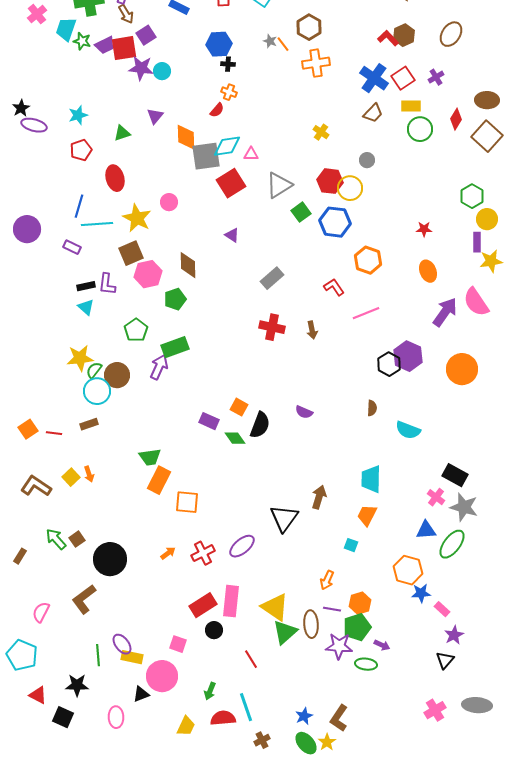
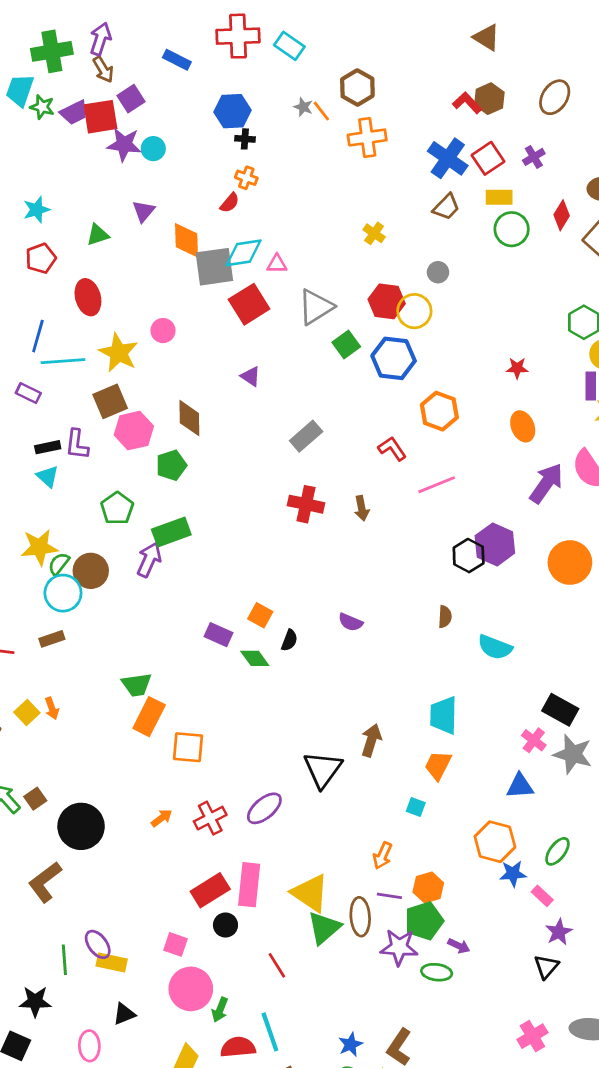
black semicircle: (260, 425) -> (289, 640), size x0.6
green ellipse: (452, 544) -> (557, 851), moved, size x0.7
pink circle: (162, 676) -> (191, 989), moved

